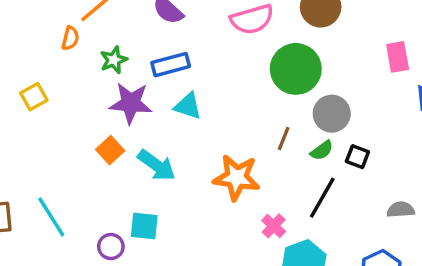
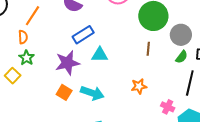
green star: (114, 60) -> (27, 58), moved
brown line: (284, 139) -> (148, 49), moved
orange star: (237, 178) -> (139, 86), size x0.6

